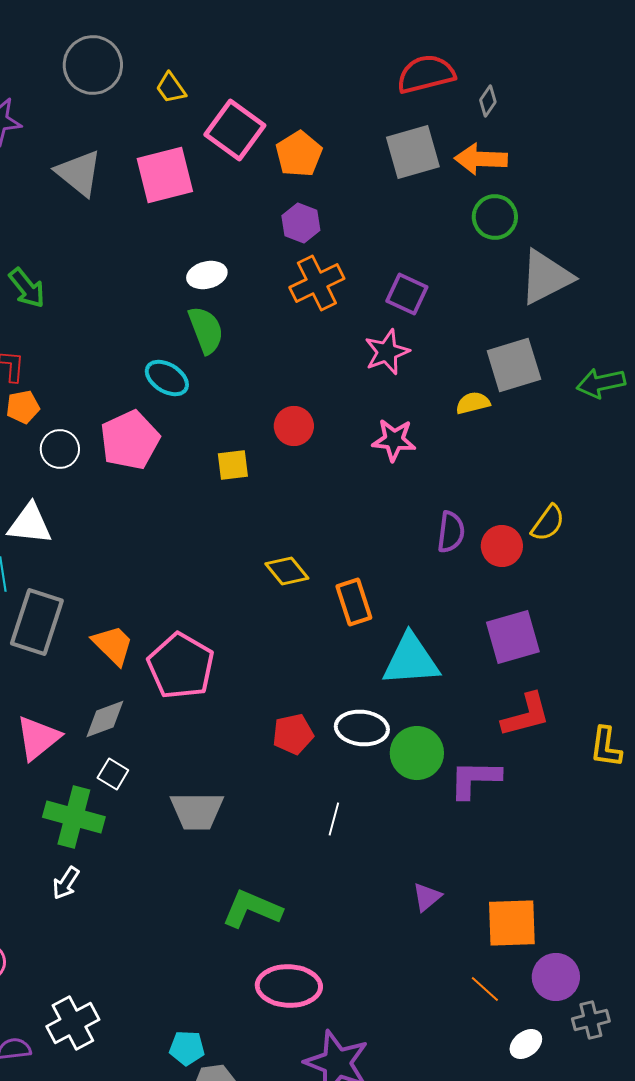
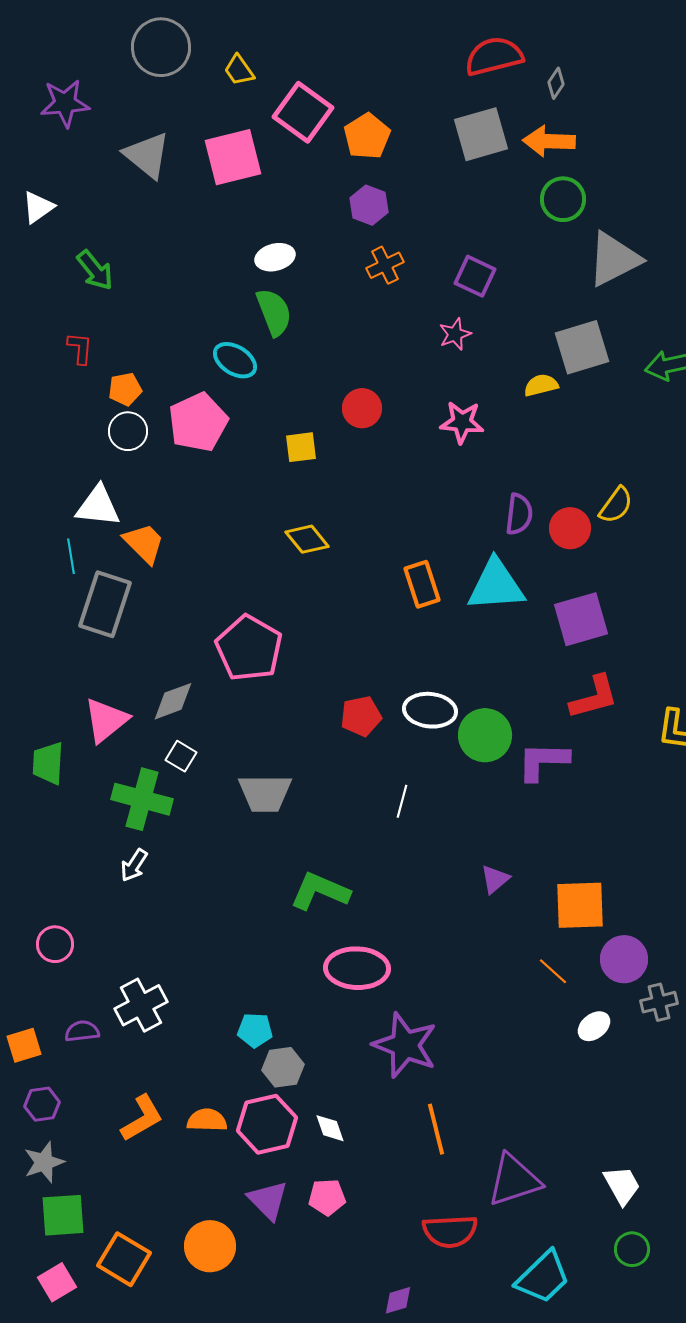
orange cross: (317, 283) -> (385, 265), size x0.7
pink star: (387, 352) -> (455, 334), size x0.7
orange pentagon: (23, 407) -> (125, 389), moved
yellow diamond: (287, 571) -> (307, 539), moved
orange trapezoid: (113, 645) -> (144, 543), moved
cyan triangle: (411, 660) -> (496, 585), moved

